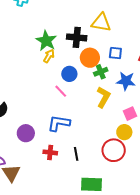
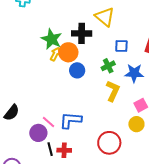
yellow triangle: (101, 23) -> (105, 17), turned 35
orange circle: (90, 58) -> (68, 52), moved
pink line: (61, 91) -> (49, 122), moved
red circle: (114, 150) -> (109, 143), moved
black line: (76, 154) -> (50, 149), moved

